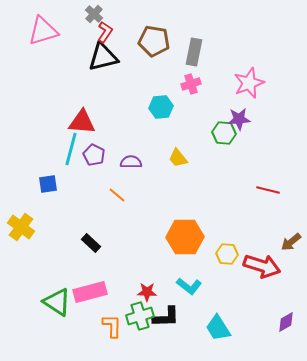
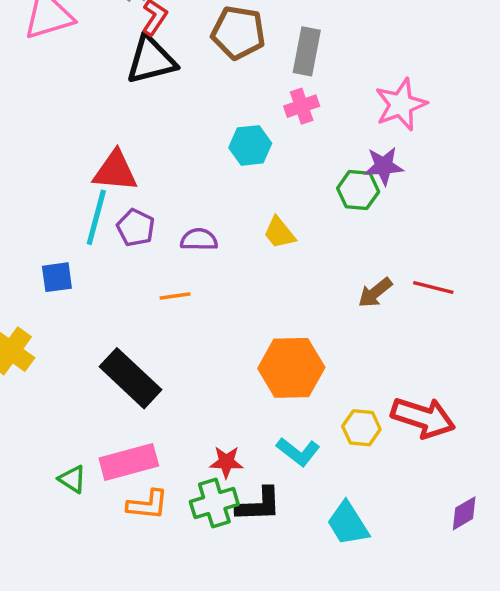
orange line: (117, 195) -> (175, 296), turned -48
brown arrow: (291, 242) -> (375, 293), moved
black rectangle: (91, 243) -> (131, 378), size x1.8
yellow hexagon: (227, 254) -> (361, 428), moved
green triangle: (57, 302) -> (72, 479), size x0.6
orange L-shape: (112, 326) -> (148, 505), moved, turned 95

